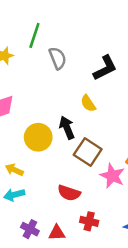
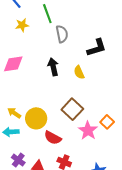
green line: (34, 35) -> (47, 14), turned -48
black arrow: (67, 128) -> (53, 67), moved
yellow circle: (38, 137) -> (36, 118), moved

